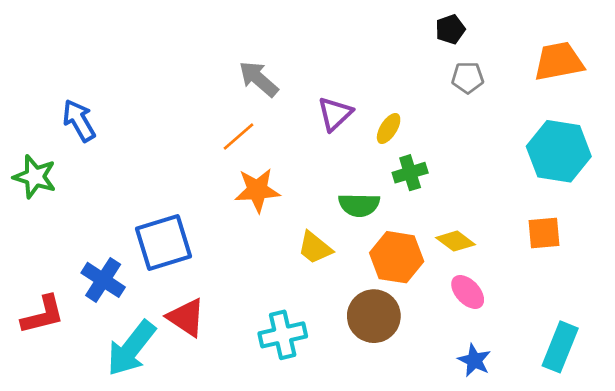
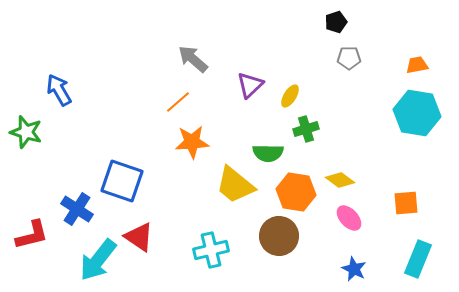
orange trapezoid: (559, 61) -> (417, 65), moved, size x0.6
orange square: (544, 233) -> (406, 203), moved
blue square: (163, 242) -> (122, 181), turned 36
yellow trapezoid: (315, 248) -> (235, 185), size x1.5

